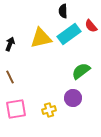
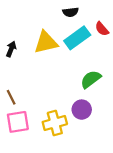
black semicircle: (63, 11) -> (71, 12), turned -96
brown line: (10, 77) -> (11, 97), moved
yellow cross: (49, 110) -> (55, 123), size x1.5

